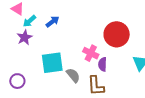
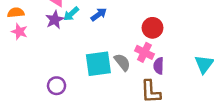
red circle: (117, 34) -> (152, 28), moved, size x0.7
purple star: (25, 37) -> (55, 20), moved
gray semicircle: (73, 75) -> (122, 62), moved

